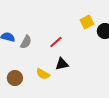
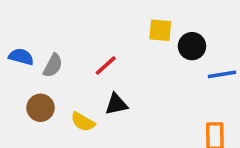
yellow square: (87, 22) -> (160, 30), turned 32
brown circle: (15, 78) -> (41, 108), moved

